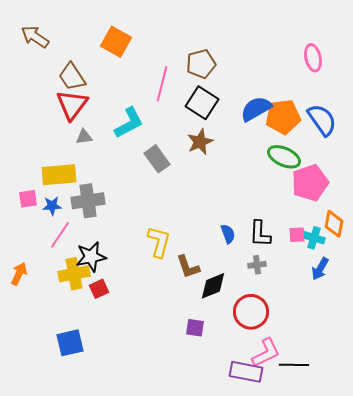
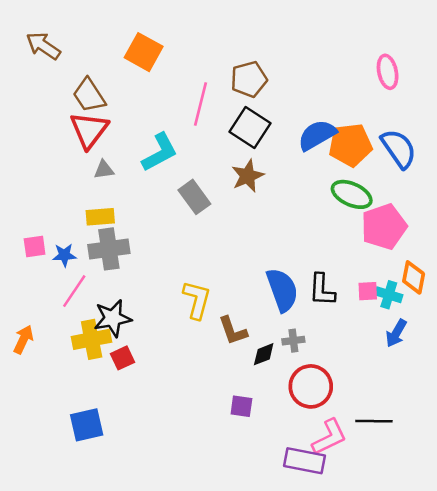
yellow rectangle: (59, 175) -> (100, 217), moved, size x0.7
blue semicircle: (228, 234) -> (282, 290), size x1.8
gray cross: (257, 265) -> (293, 341), moved
black diamond: (213, 286) -> (264, 354), size x0.7
black line: (294, 365) -> (374, 421), moved

